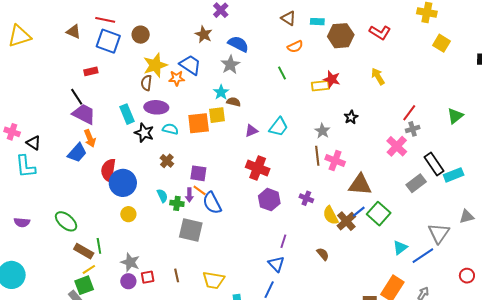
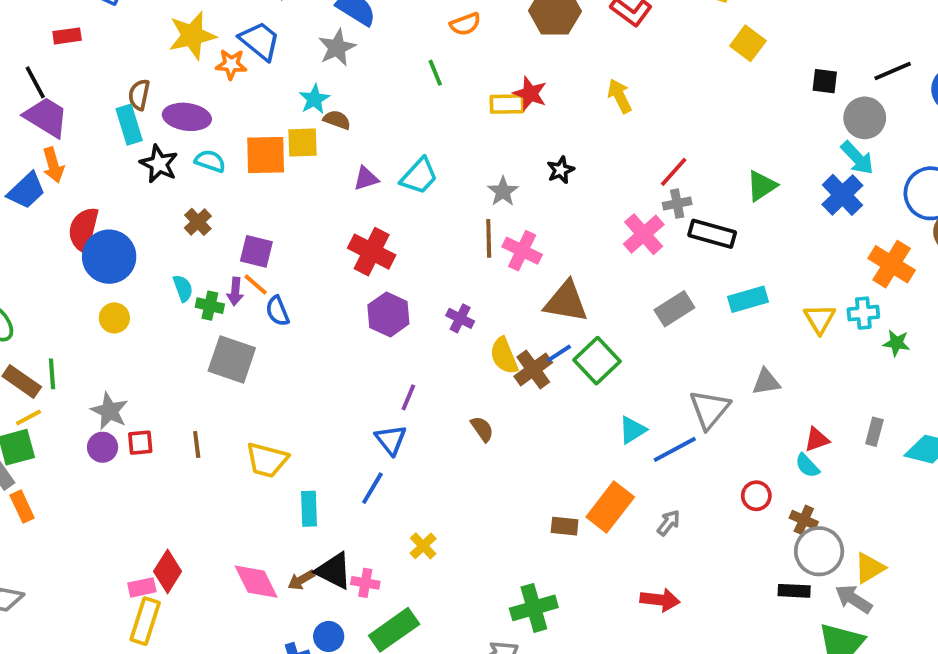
brown semicircle: (146, 83) -> (139, 95), moved
black rectangle: (434, 164) -> (712, 234), moved, turned -45
blue semicircle: (212, 203) -> (278, 311), size x0.7

